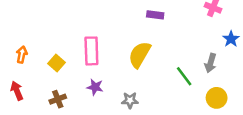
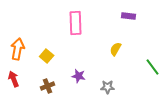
pink rectangle: (91, 51) -> (76, 23), moved
orange arrow: (22, 55) -> (18, 49), size x1.5
yellow semicircle: (140, 55) -> (116, 49), size x0.6

